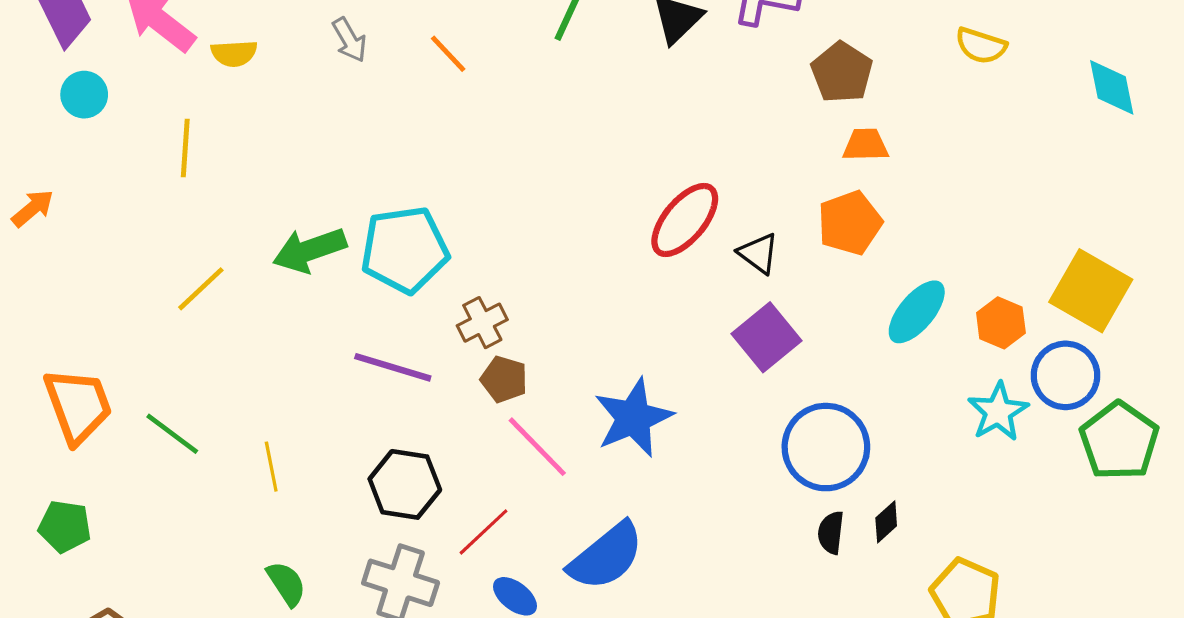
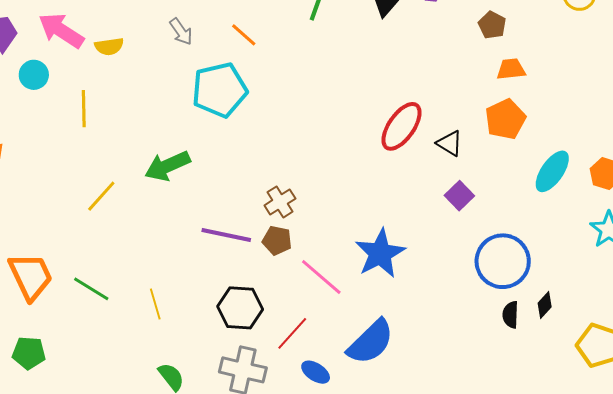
brown pentagon: (842, 72) -> (492, 25), size x0.7
cyan circle: (84, 95) -> (34, 75), moved
cyan pentagon: (405, 250) -> (219, 90), moved
purple square: (767, 337) -> (459, 196), size x0.7
brown pentagon: (504, 379) -> (277, 240), moved

